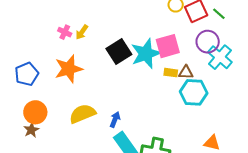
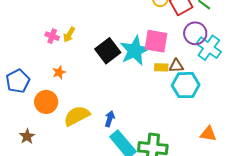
pink square: (168, 46) -> (156, 41), turned 30
orange star: (69, 69) -> (59, 72), size x0.5
orange circle: (35, 112) -> (46, 102), moved

